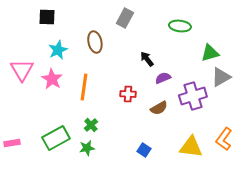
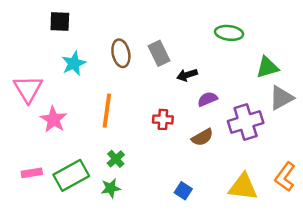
gray rectangle: (125, 18) -> (159, 53), moved, turned -54
black arrow: (147, 59) -> (187, 75), turned -70
pink star: (52, 79) -> (53, 119), moved
pink rectangle: (12, 143) -> (32, 173), moved

